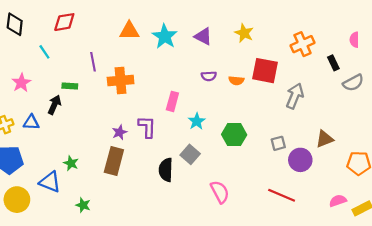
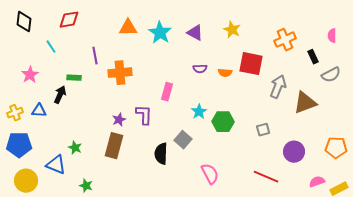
cyan star: (197, 121) -> (199, 112), moved
brown triangle: (325, 139) -> (305, 103), moved, size x1.4
purple circle: (300, 160) -> (294, 152), moved

